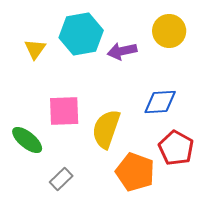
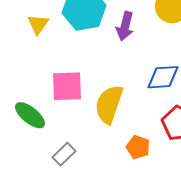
purple arrow: (122, 51) -> (125, 26), turned -64
orange pentagon: (135, 172) -> (138, 147), size x0.6

